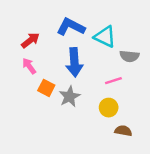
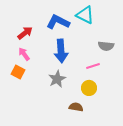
cyan triangle: (105, 37) -> (85, 15), moved
orange square: (46, 88) -> (18, 72), moved
brown semicircle: (123, 131) -> (76, 107), moved

